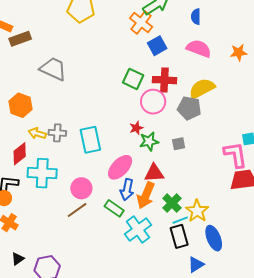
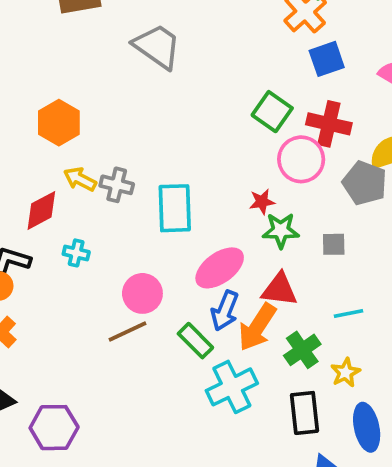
gray trapezoid: (53, 69) -> (157, 46), moved
cyan cross: (42, 173) -> (76, 253), size x0.5
yellow star: (197, 211) -> (345, 373), size x0.7
cyan line: (180, 220) -> (349, 313), moved

